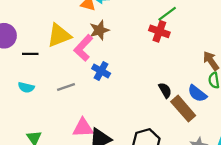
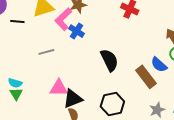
blue cross: (101, 71) -> (77, 31), moved
cyan semicircle: (26, 87) -> (15, 83), moved
black semicircle: (165, 90) -> (109, 60), moved, size x1.6

